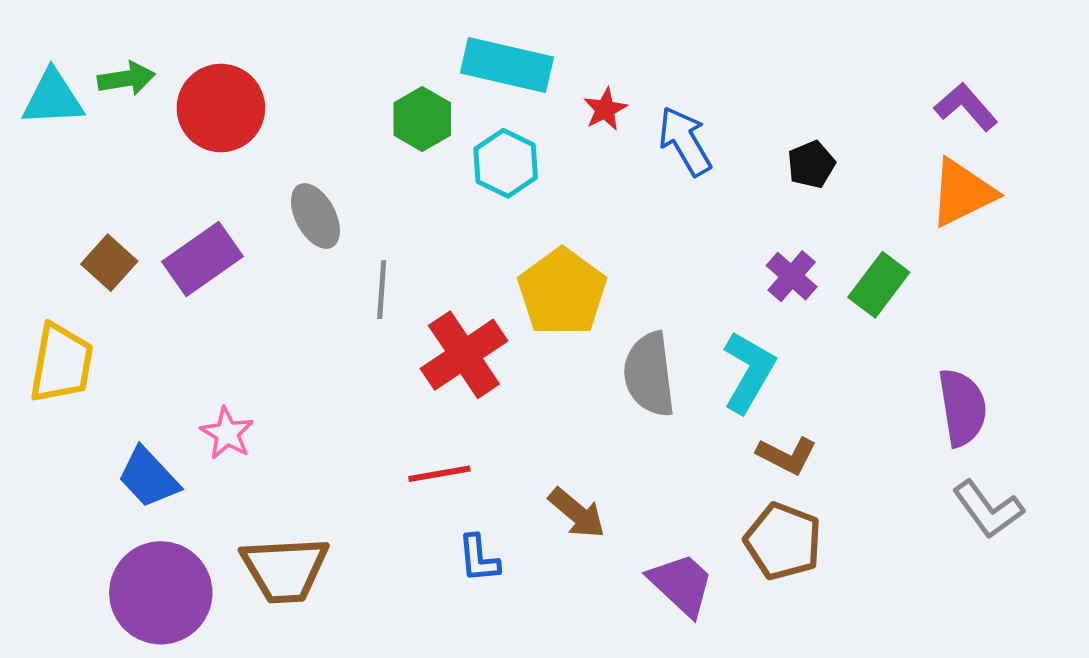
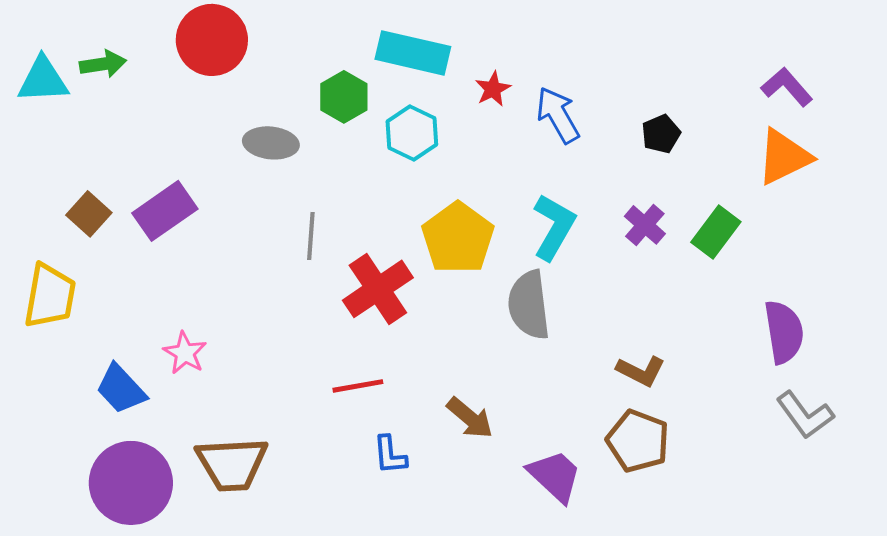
red circle: (221, 108) -> (212, 40), moved
gray ellipse: (315, 216) -> (271, 143), moved, turned -56
cyan L-shape: (749, 372) -> (554, 227), moved

